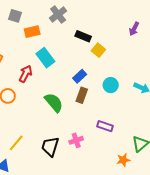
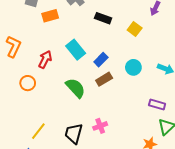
yellow square: (98, 50) -> (135, 29), moved
cyan rectangle: (45, 58) -> (76, 50), moved
brown rectangle: (82, 95) -> (104, 79), turned 42
purple rectangle: (105, 126) -> (157, 104), moved

